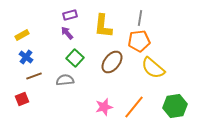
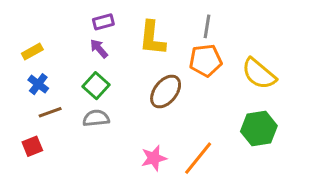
green square: (75, 58) -> (96, 86), moved
yellow semicircle: (153, 68) -> (259, 74), moved
green hexagon: (175, 106) -> (259, 129), moved

